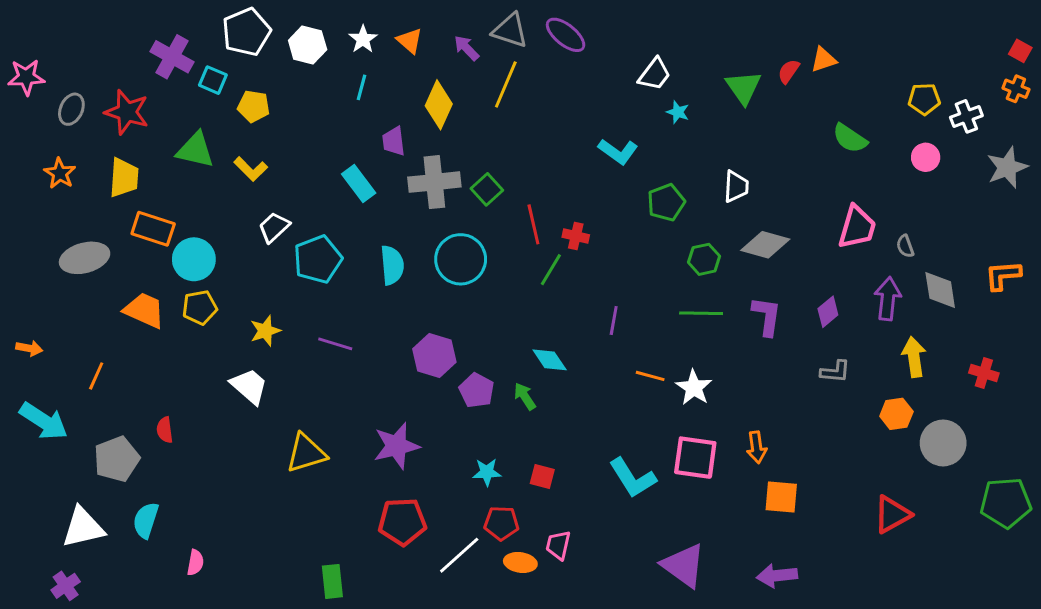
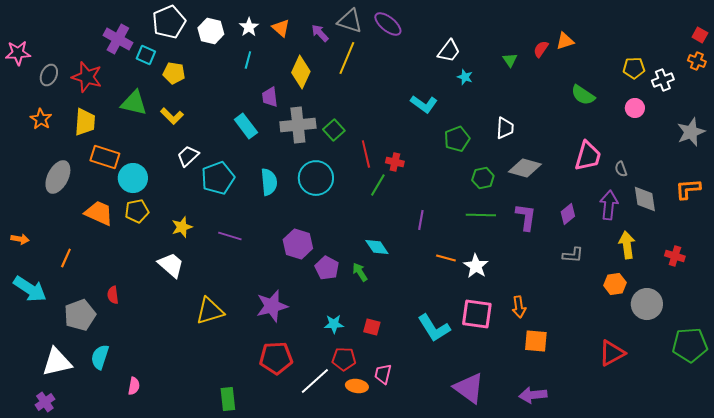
green triangle: (743, 87) -> (510, 60), size x0.6
gray star: (1007, 167) -> (691, 132), moved
gray ellipse: (85, 258) -> (58, 177), turned -48

